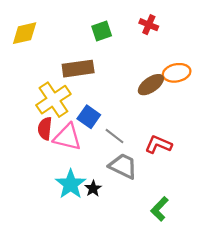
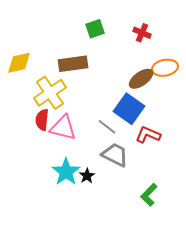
red cross: (149, 25) -> (142, 33), moved
yellow diamond: (25, 33) -> (19, 63), moved
blue square: (89, 117) -> (129, 109), moved, size x1.4

